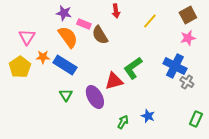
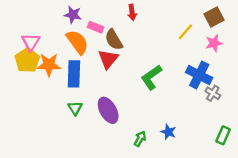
yellow line: (150, 21) -> (185, 32), moved
orange star: (43, 57) -> (49, 65), size x1.5
blue rectangle: (65, 65) -> (74, 74), turned 60
yellow pentagon: (20, 67) -> (27, 60), moved
red triangle: (114, 81) -> (108, 59), moved, turned -36

